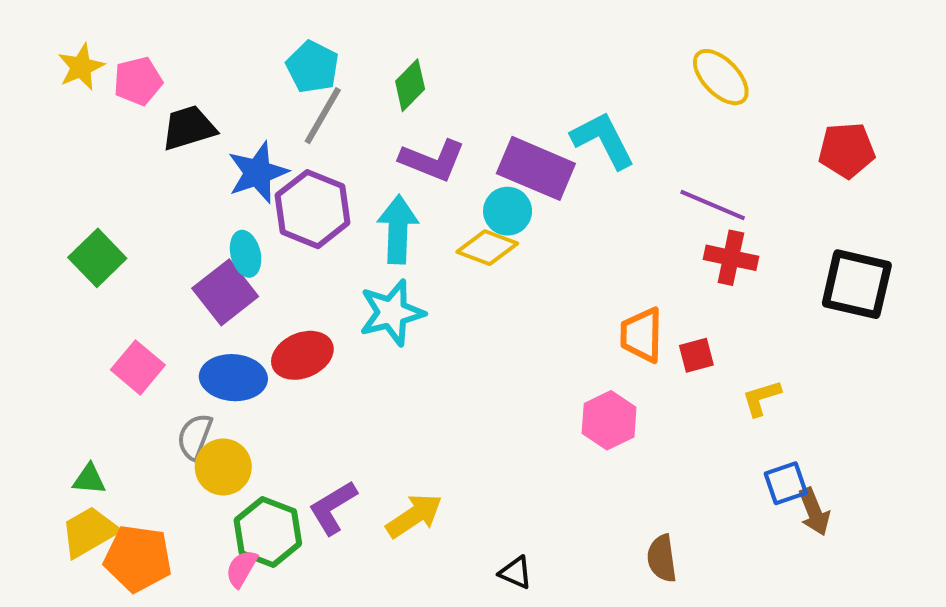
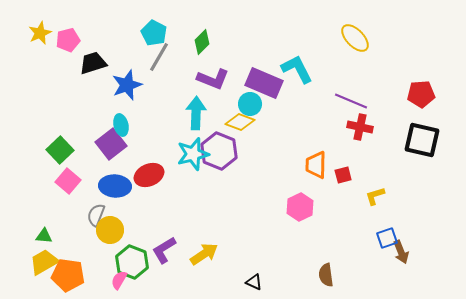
red pentagon: (847, 150) -> (421, 94), moved
purple hexagon: (313, 209) -> (219, 151), moved
green square: (97, 258) -> (60, 150), moved

